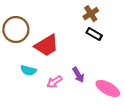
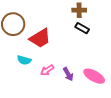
brown cross: (91, 14) -> (79, 10), turned 32
purple arrow: (78, 75) -> (68, 74), moved

